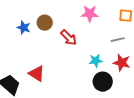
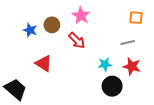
pink star: (90, 14) -> (81, 16), moved, turned 30
red triangle: (37, 74) -> (44, 63), moved

